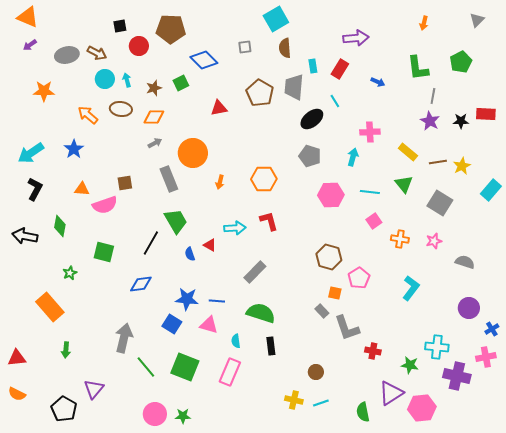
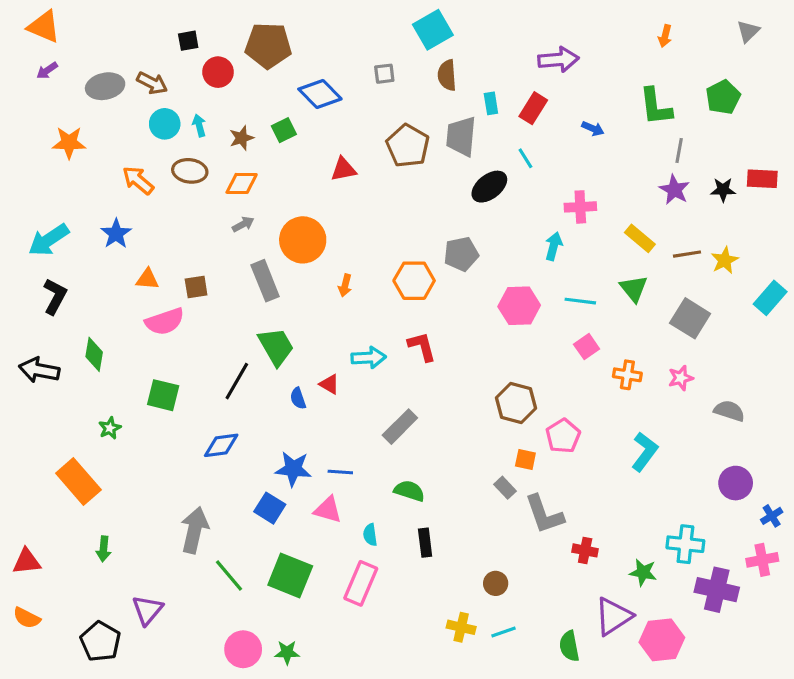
gray pentagon: (310, 156) -> (461, 254), moved, turned -30
orange triangle: (82, 189) -> (147, 279), moved
green semicircle: (261, 313) -> (409, 491), size x0.7

